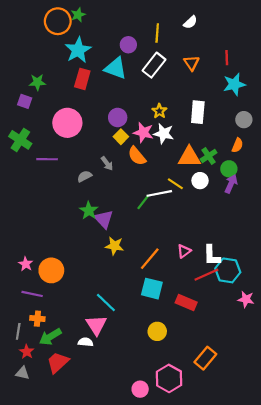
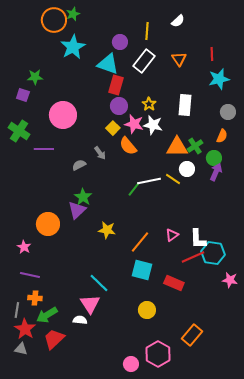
red rectangle: (82, 79) -> (116, 85), moved
purple circle: (118, 117) -> (119, 106), moved
yellow line: (175, 184) -> (173, 179), moved
purple triangle: (104, 219) -> (77, 210), moved, turned 30
orange circle: (51, 270) -> (48, 224), moved
red star: (27, 352) -> (25, 329), size x1.5

